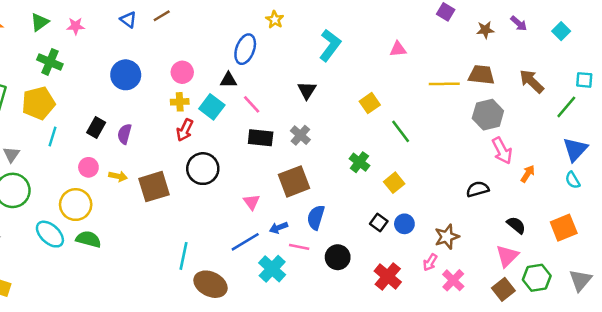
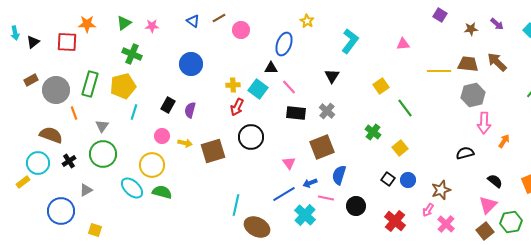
pink circle: (182, 72) -> (241, 30), moved
brown arrow: (532, 81) -> (497, 62), moved
pink arrow: (502, 151) -> (484, 123), turned 30

